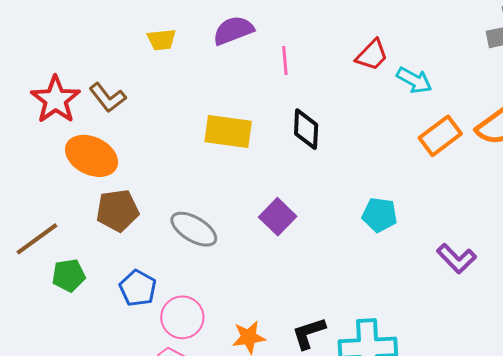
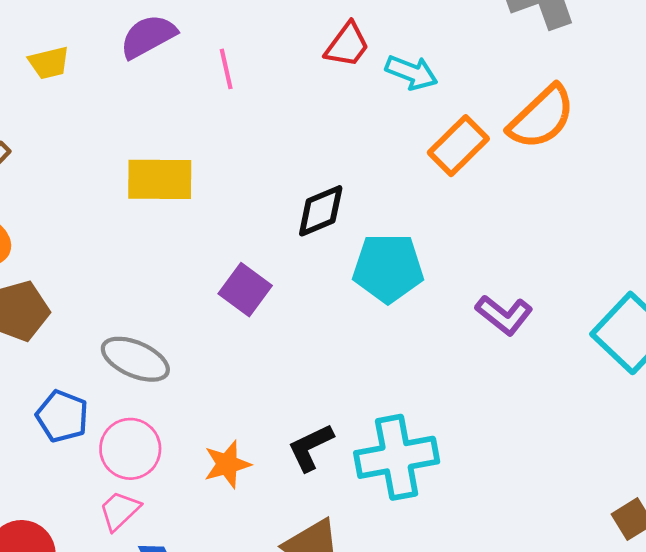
black diamond: (306, 129) -> (321, 211), moved, turned 72
cyan pentagon: (380, 215) -> (388, 268), size x1.4
gray ellipse: (194, 229) -> (135, 359), moved

